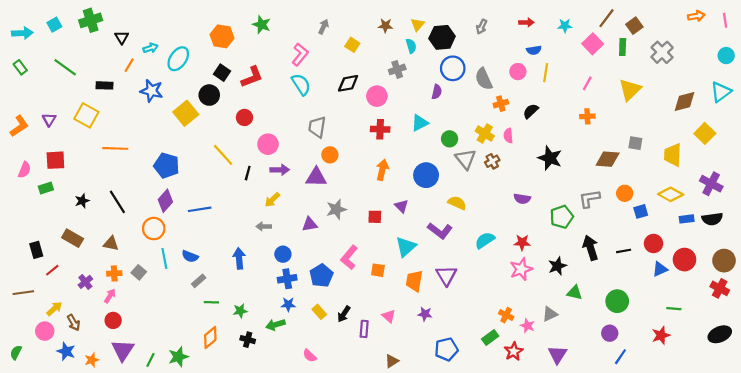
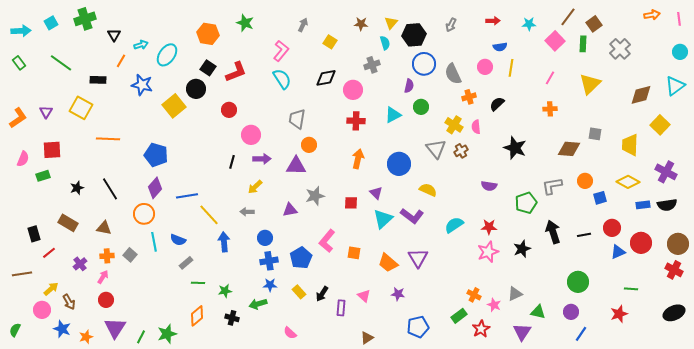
green circle: (450, 139) -> (421, 107), moved
yellow line: (223, 155) -> (209, 215), moved
cyan triangle: (406, 247) -> (383, 219), moved
orange trapezoid: (414, 281) -> (388, 263), turned -60
green triangle: (574, 293) -> (538, 312), moved

